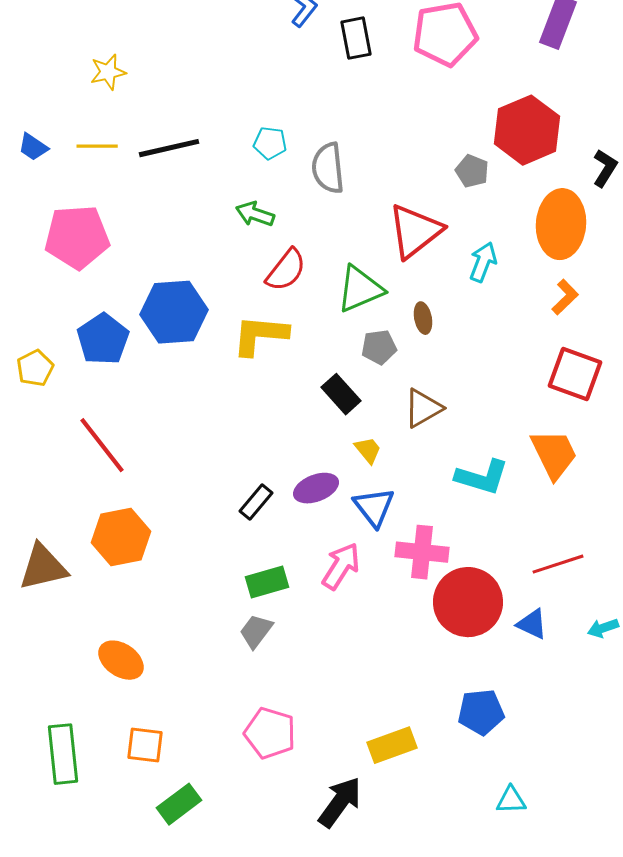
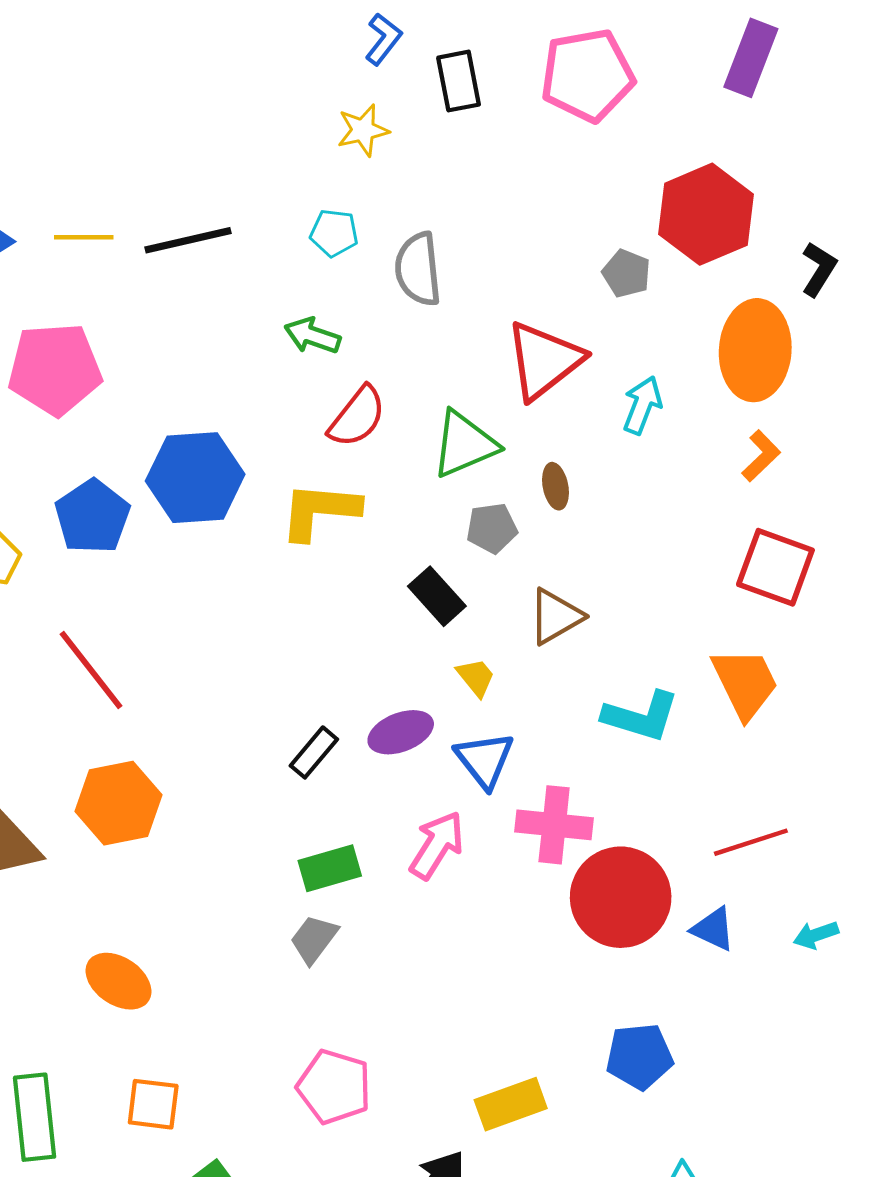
yellow star: (108, 72) -> (363, 130), moved

